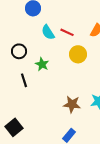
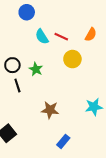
black circle: (19, 51) -> (12, 65), moved
brown star: (72, 104) -> (50, 110), moved

